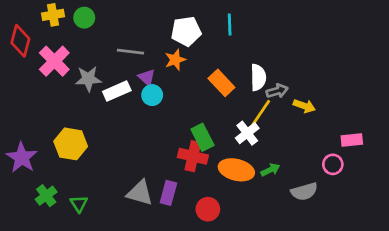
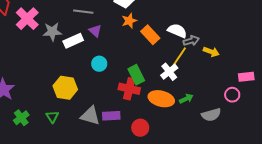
orange star: (175, 60) -> (129, 21), moved
white semicircle: (258, 77) -> (177, 31), turned -66
cyan circle: (152, 95) -> (99, 64), moved
yellow hexagon: (71, 144) -> (65, 88), moved
purple rectangle: (168, 193) -> (111, 116), turned 72
green triangle: (79, 204) -> (52, 117), moved

